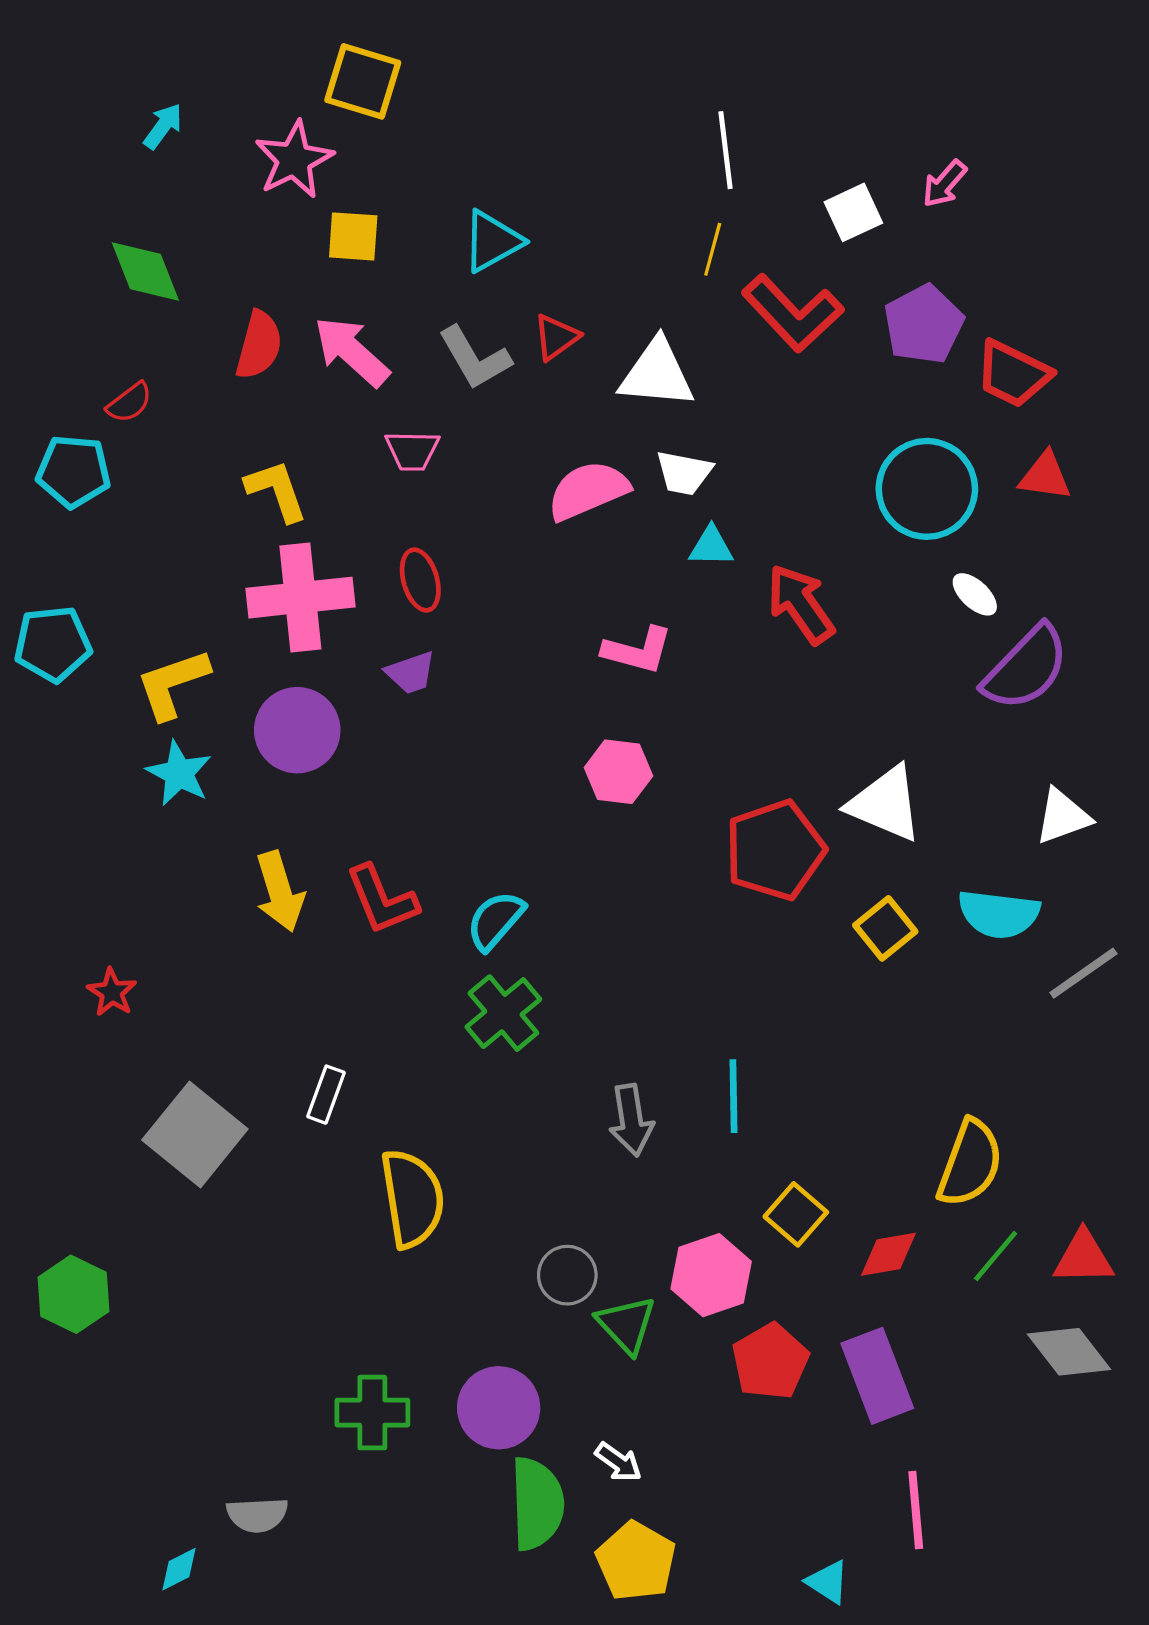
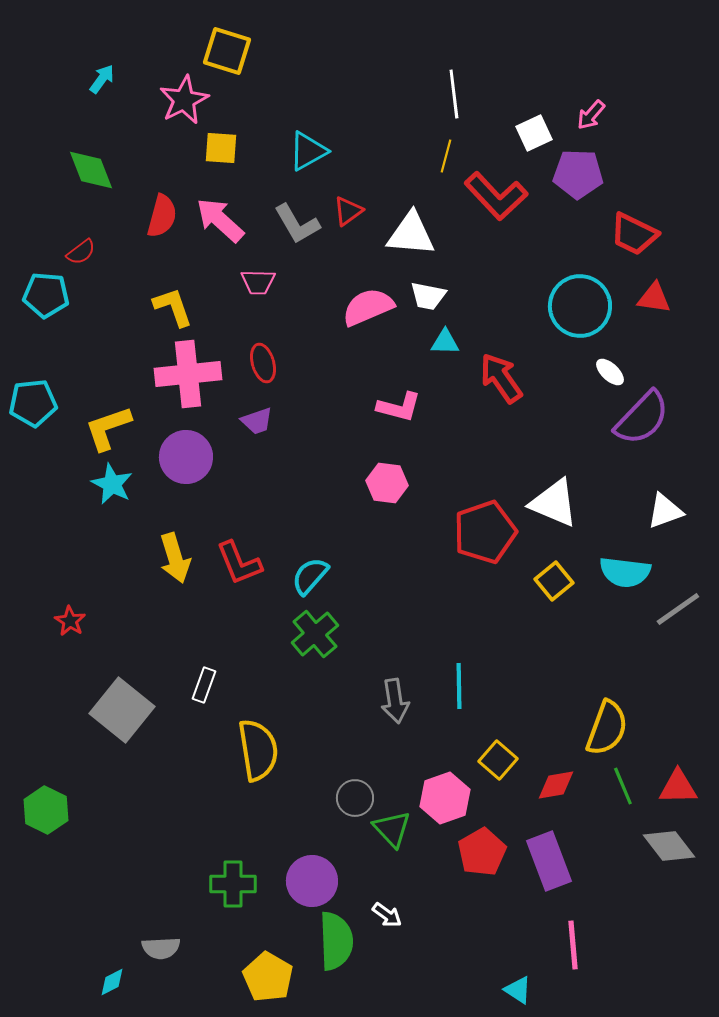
purple pentagon: (924, 324) -> (578, 174), moved, turned 30
green line: (996, 1256) -> (623, 786), turned -63
yellow pentagon: (636, 1561) -> (268, 977), moved

